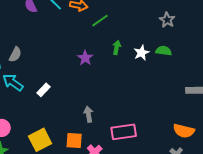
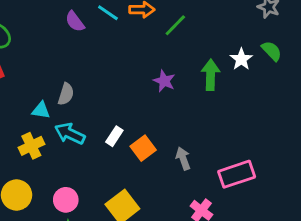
green arrow: (117, 47) -> (211, 75), moved, size x1.5
green semicircle: (164, 51) -> (272, 51), turned 49
orange square: (74, 140) -> (143, 148), moved, turned -30

